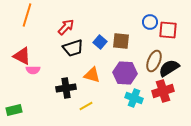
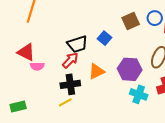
red arrow: (66, 27) -> (70, 60), moved
brown square: (121, 41) -> (131, 21), moved, turned -30
orange triangle: (92, 75) -> (96, 71), turned -42
yellow line: (86, 106) -> (65, 102), moved

